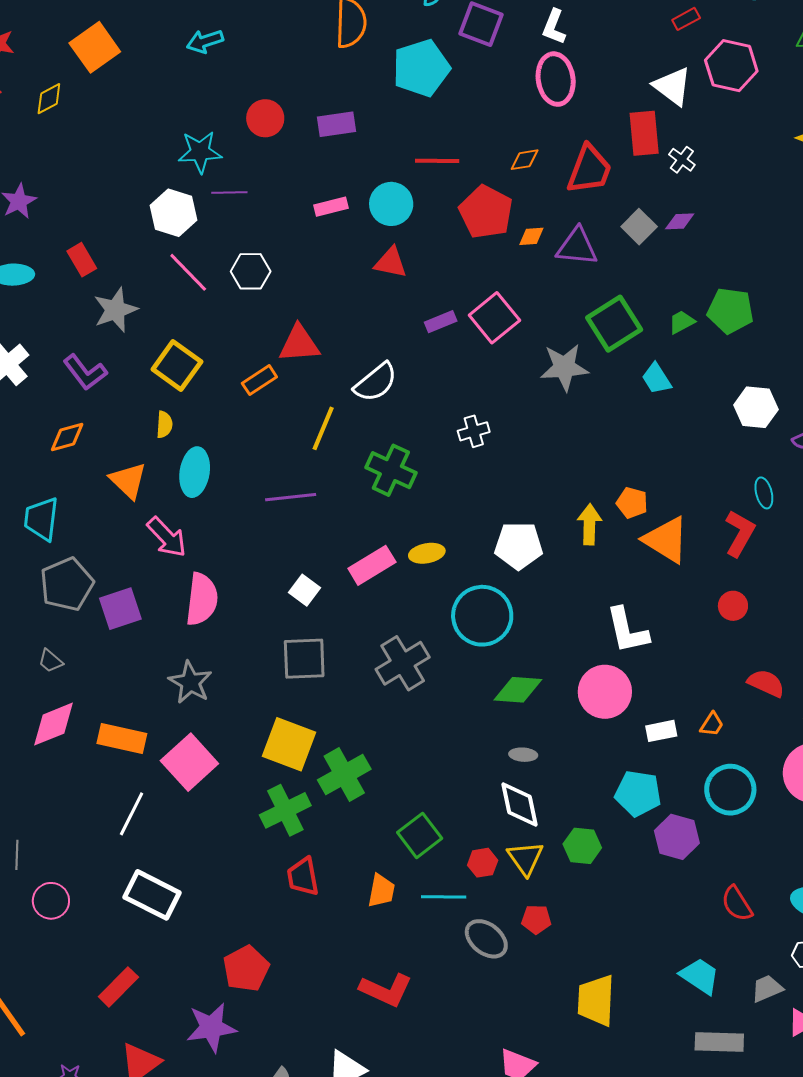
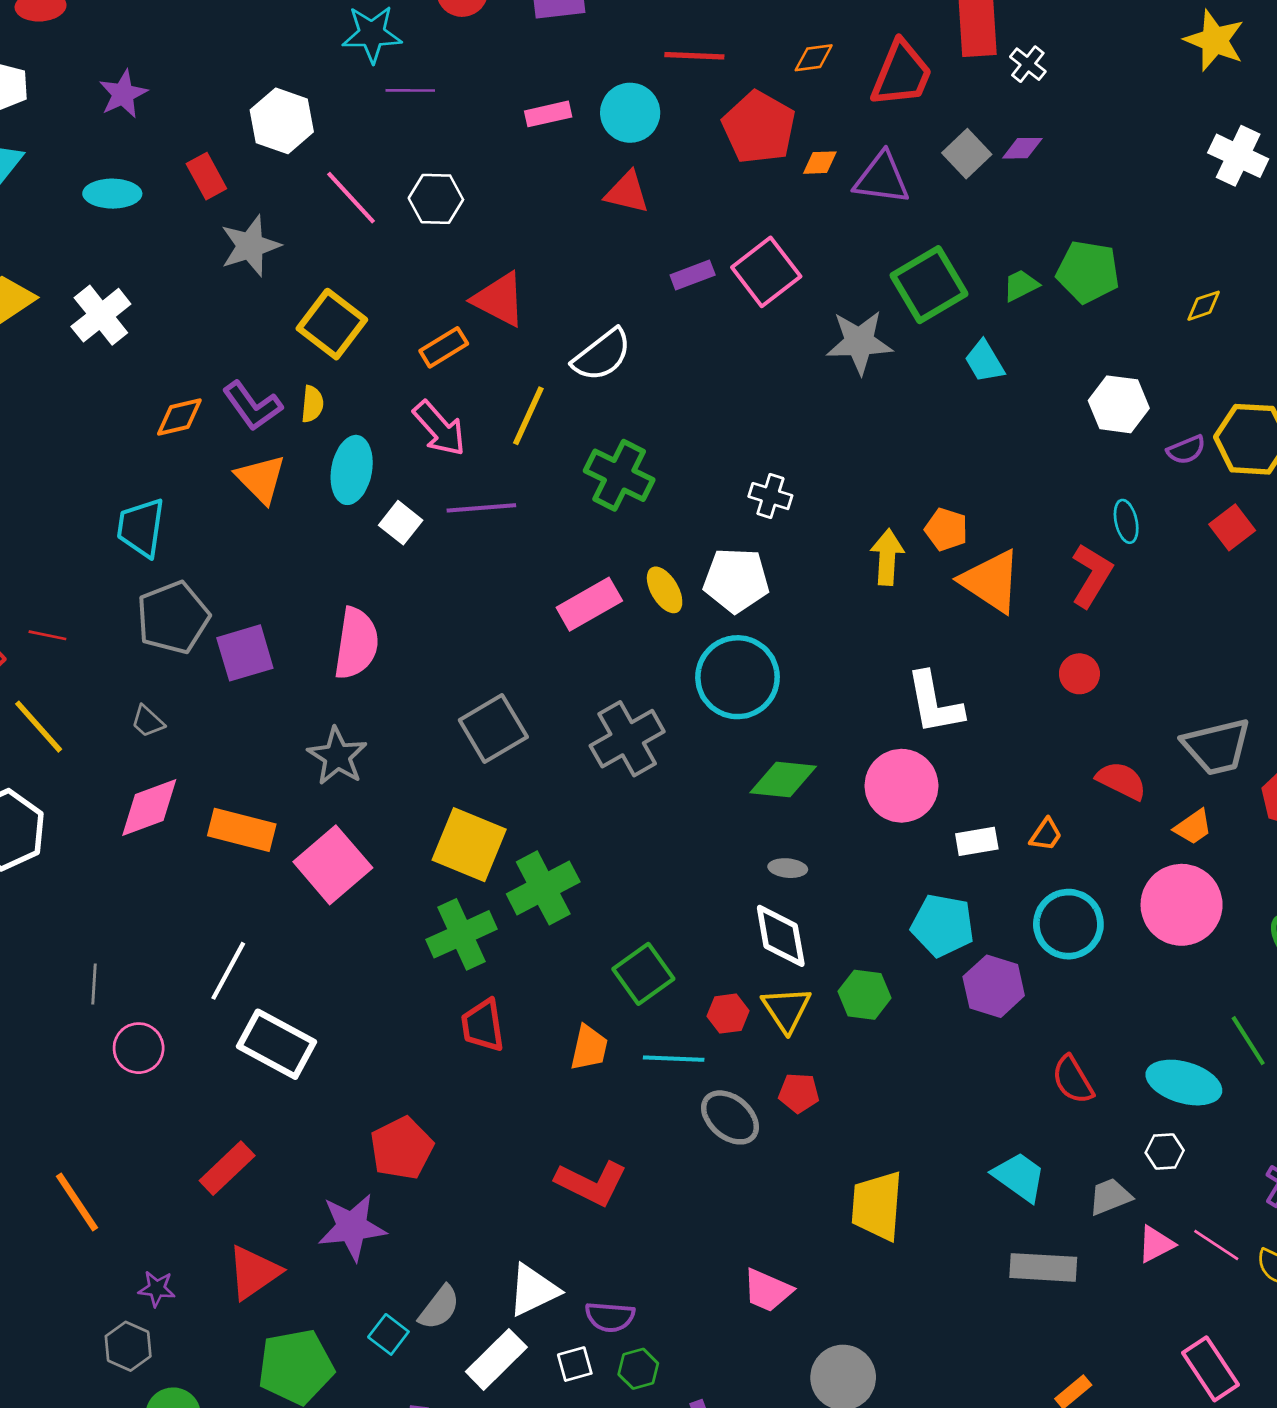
white hexagon: (174, 213) -> (282, 121), moved
red triangle: (299, 344) -> (499, 299), turned 30
purple L-shape: (85, 372) -> (252, 406), moved
white cross: (474, 431) -> (770, 496), moved, turned 32
pink arrow: (167, 537) -> (439, 429), moved
white pentagon: (519, 546) -> (736, 580), moved
yellow ellipse: (427, 553) -> (665, 590), turned 68
white square: (305, 590) -> (401, 523), moved
gray square: (304, 659) -> (493, 729), turned -30
white line: (132, 814) -> (228, 971), moved

